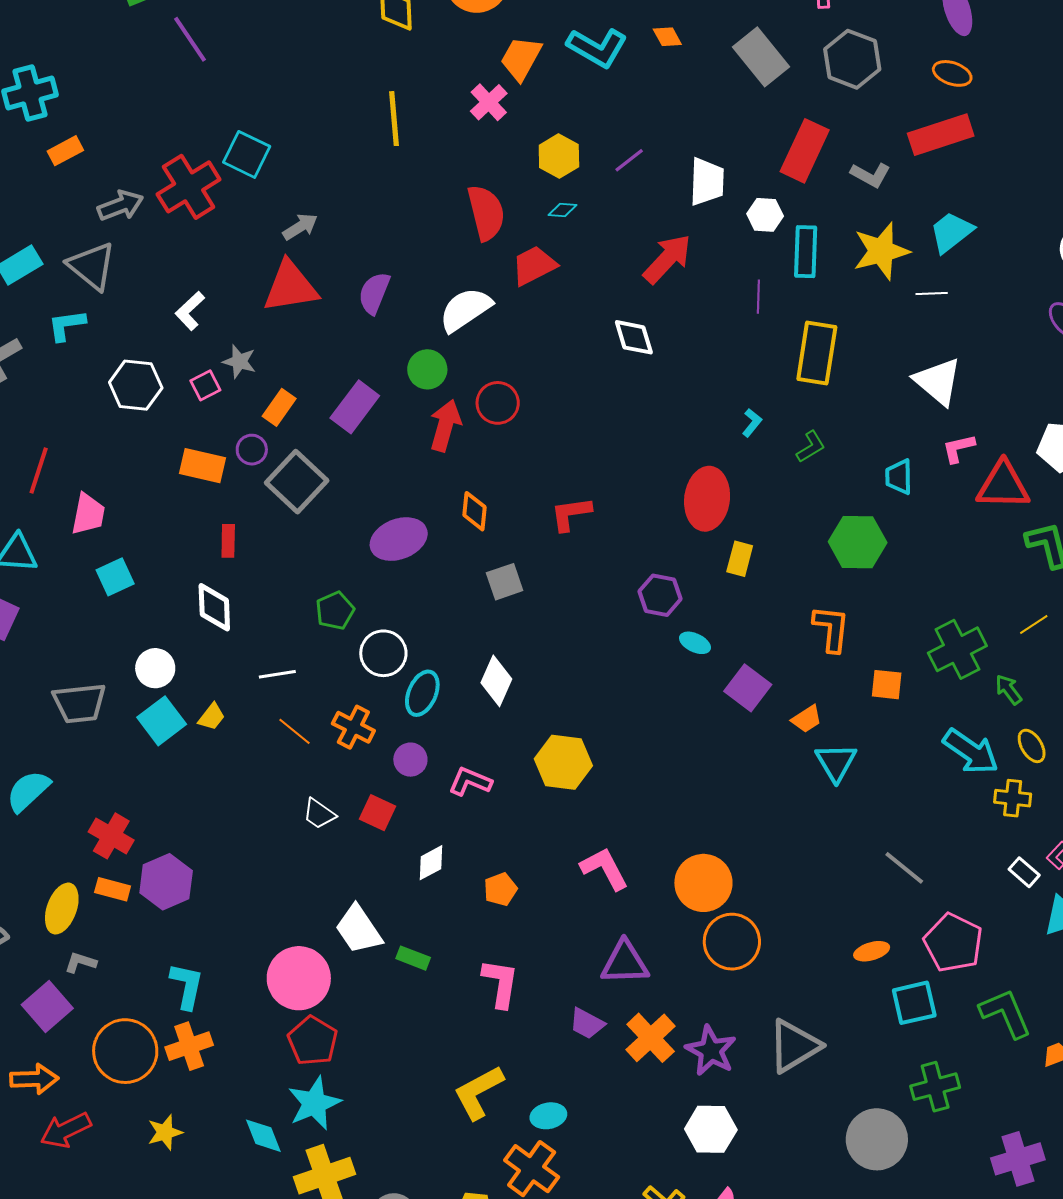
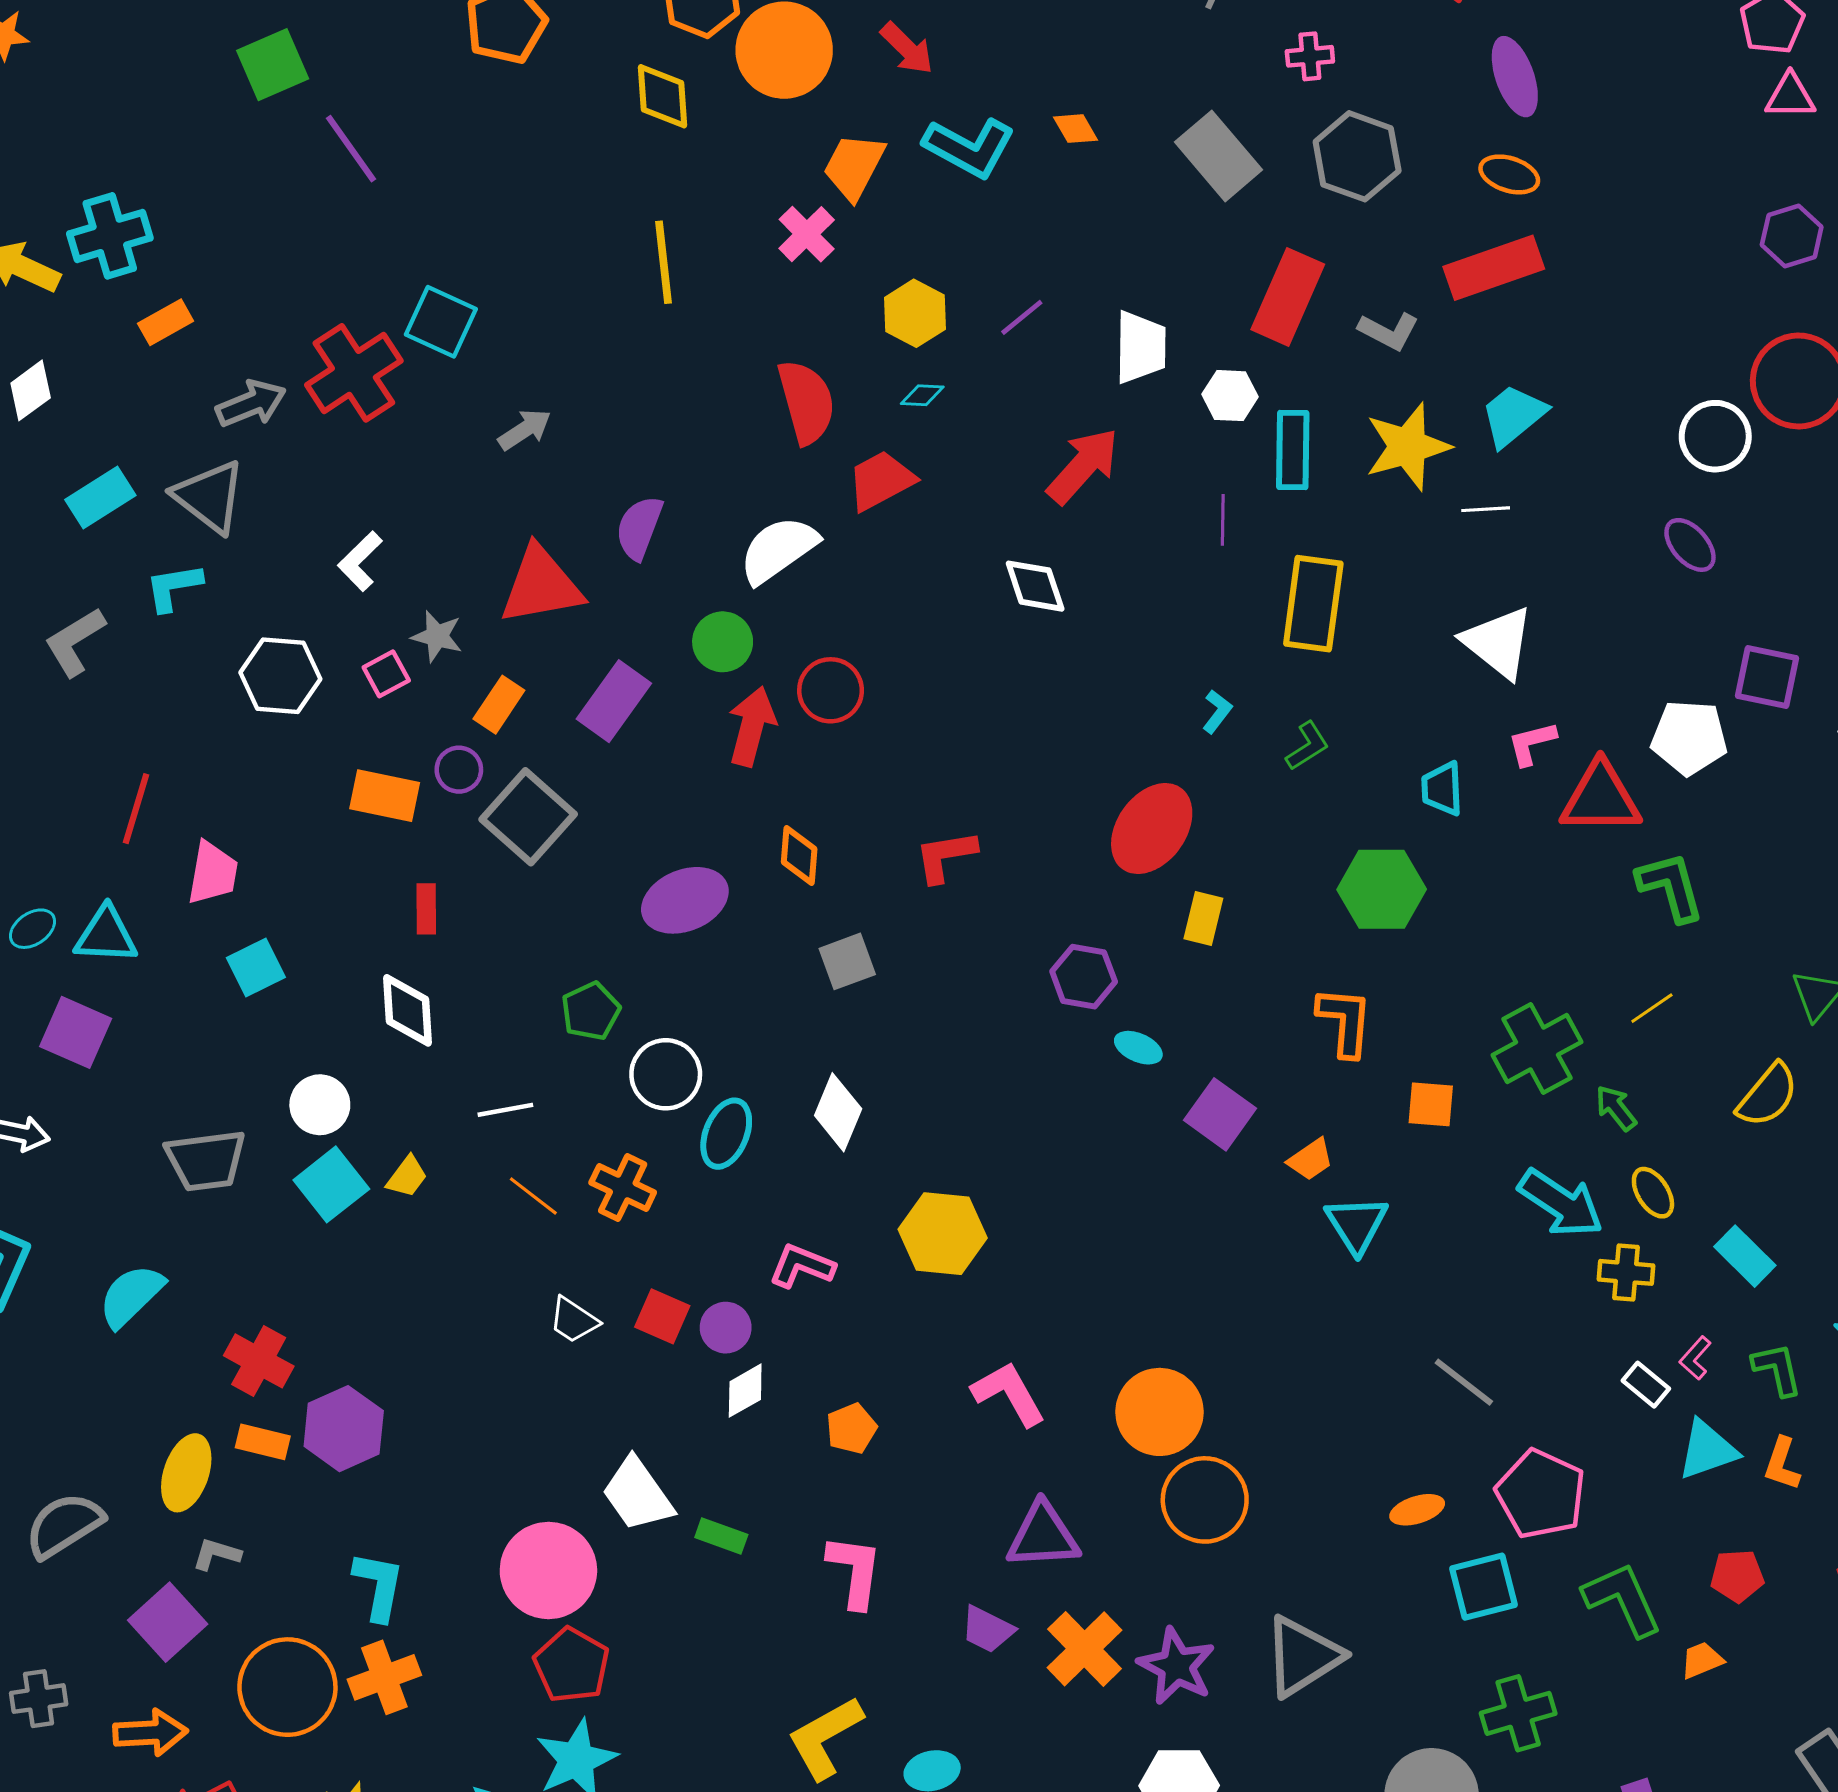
red triangle: (290, 287) -> (541, 585), moved
red ellipse: (707, 499) -> (1152, 829), turned 30
purple circle: (410, 760) -> (726, 1328), moved

